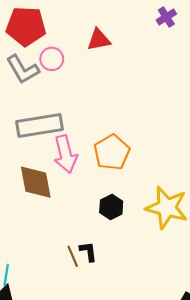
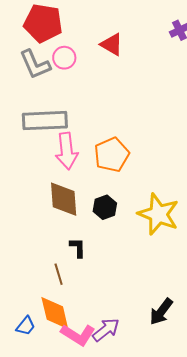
red triangle: (99, 40) -> (112, 44), turned 35
brown diamond: (36, 182) -> (64, 199), moved
brown line: (73, 256) -> (59, 274), moved

